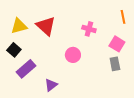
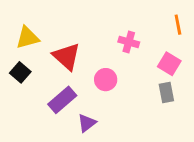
red triangle: (46, 26) -> (67, 56), moved
purple rectangle: (26, 69) -> (62, 100), moved
purple triangle: (51, 85) -> (87, 123), moved

